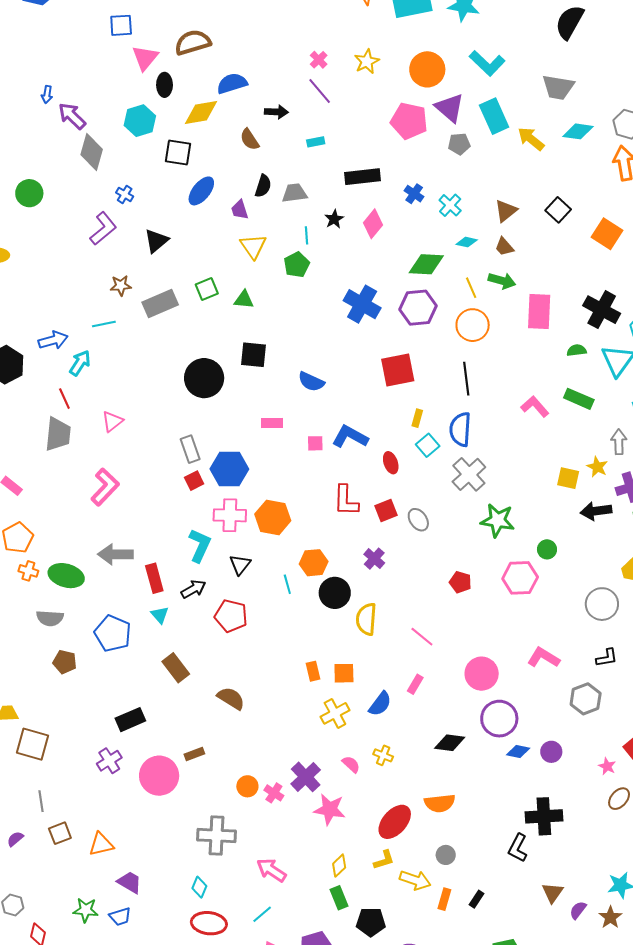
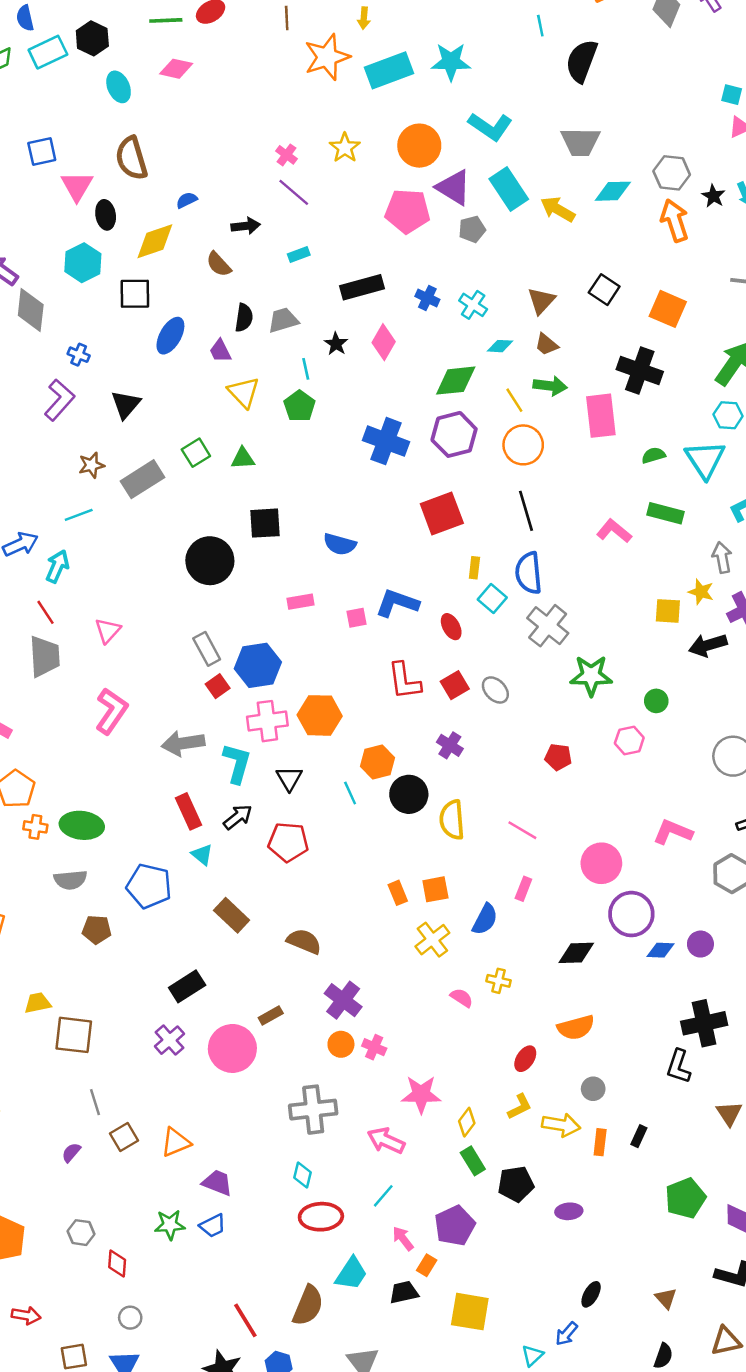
brown semicircle: (193, 42) -> (131, 158), turned -81
blue semicircle: (232, 83) -> (187, 200), size x0.6
black cross: (602, 310) -> (640, 371), moved
gray arrow: (115, 554) -> (183, 743), moved
pink hexagon: (520, 578) -> (629, 740), size x0.7
purple cross: (306, 777) -> (343, 1000), moved
pink star: (330, 809) -> (421, 1094), moved
red ellipse: (395, 822) -> (525, 1059), size x0.6

